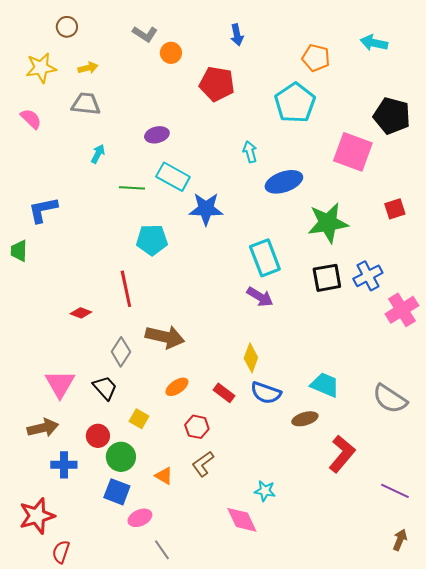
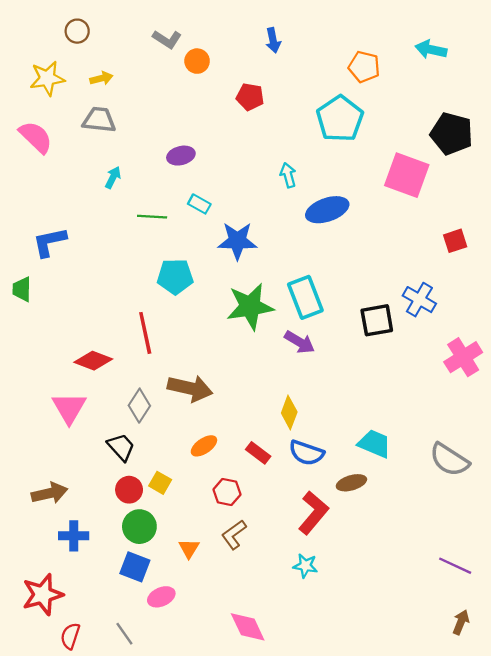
red pentagon: (217, 84) -> (250, 97), size x0.7
pink semicircle: (31, 119) -> (36, 137), size x1.4
cyan rectangle: (173, 177) -> (199, 204), size x0.6
green star: (328, 223) -> (250, 306), moved
blue cross: (368, 276) -> (419, 300), moved, turned -32
red diamond: (81, 313) -> (93, 361), size x1.5
pink triangle: (60, 384) -> (69, 408), moved
red circle: (98, 436) -> (129, 490), moved
red L-shape: (342, 454) -> (313, 513), moved
orange triangle: (164, 476) -> (189, 548), turned 30
pink diamond: (242, 520) -> (248, 627), moved
gray line: (162, 550) -> (124, 634), moved

